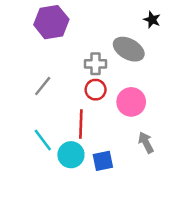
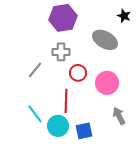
purple hexagon: (51, 22) -> (63, 18), moved
gray cross: (96, 64) -> (61, 52), moved

